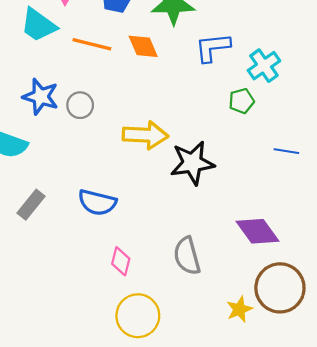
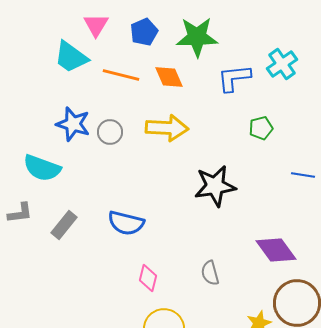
cyan cross: (264, 66) -> (282, 64), moved
yellow arrow: (145, 135) -> (167, 128), moved
gray semicircle: (187, 256) -> (210, 273), size x0.7

